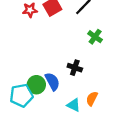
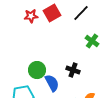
green circle: (36, 85) -> (37, 70), moved

